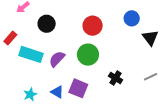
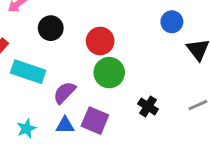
red circle: (93, 26) -> (100, 41), moved
purple semicircle: (57, 59) -> (64, 93), moved
blue triangle: (57, 92) -> (65, 125), turned -32

